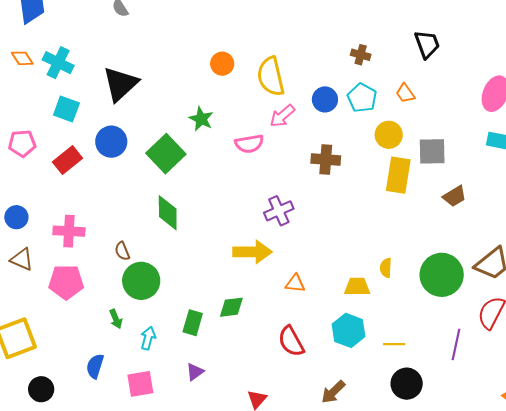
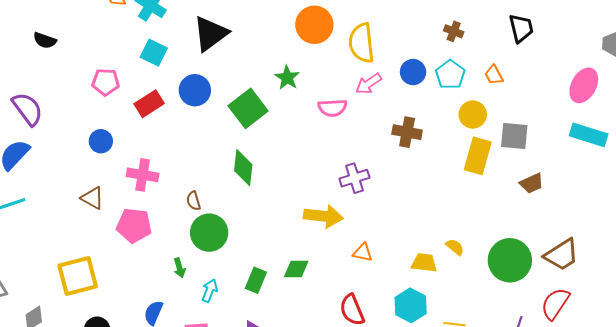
orange circle: (222, 64) -> (314, 25), size x1.6
blue circle: (16, 217) -> (101, 141), moved
yellow semicircle: (386, 268) -> (455, 247), turned 120

